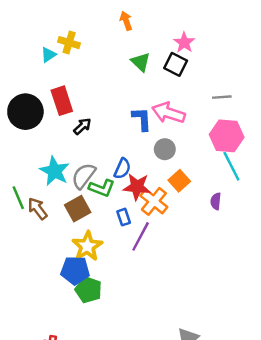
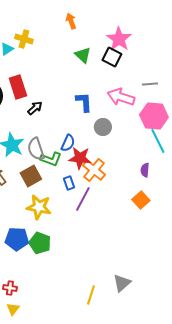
pink star: (184, 43) -> (119, 39), size x1.4
pink arrow: (168, 113) -> (121, 97), moved
gray semicircle: (84, 176) -> (36, 149), turned -55
orange square: (179, 181) -> (141, 200), moved
yellow star: (87, 246) -> (39, 207), turned -30
blue pentagon: (75, 270) -> (17, 239), moved

